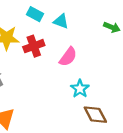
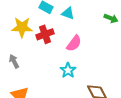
cyan star: (80, 89) -> (68, 70), moved

